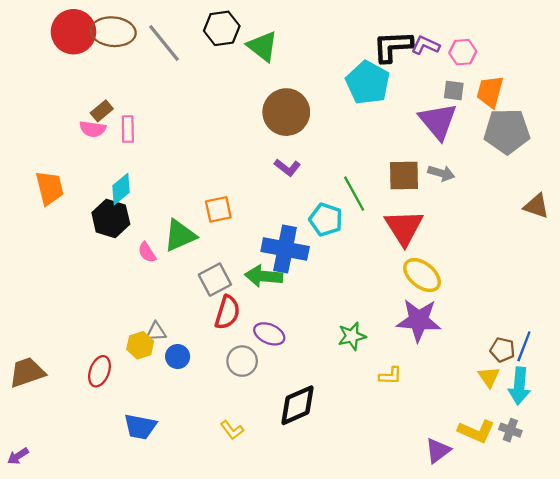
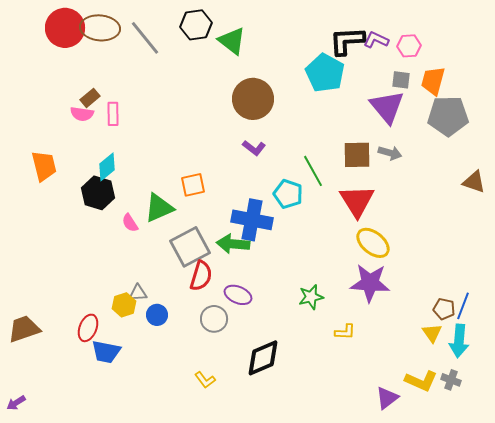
gray square: (215, 280) -> (190, 247), size x1.4
blue trapezoid: (140, 427) -> (106, 352), moved

